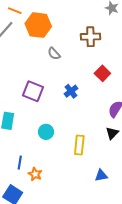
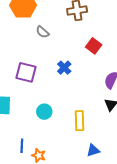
blue triangle: (101, 175) -> (93, 150), moved

